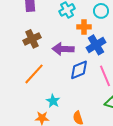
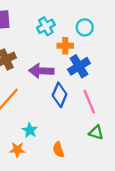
blue diamond: (79, 70) -> (60, 95), turned -45

